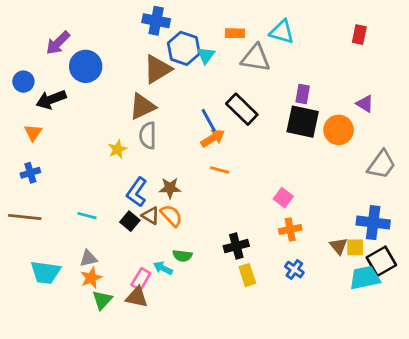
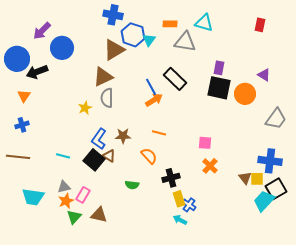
blue circle: (23, 82) -> (17, 59), size x1.6
orange line: (220, 170) -> (159, 133), moved
pink square: (283, 198) -> (205, 143), turned -32
orange semicircle: (171, 216) -> (149, 156), moved
black square: (130, 221) -> (94, 160), size x1.5
orange cross: (290, 229) -> (210, 166), turned -35
cyan arrow: (163, 268) -> (180, 220), moved
blue cross: (294, 270) -> (189, 205), moved
cyan trapezoid: (365, 278) -> (264, 201), turned -35
pink rectangle: (141, 279) -> (83, 195), moved

